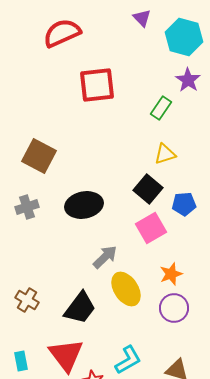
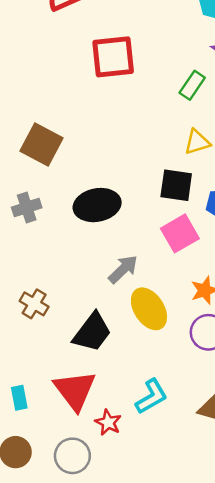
black square: (148, 189) -> (176, 185), turned -32
brown cross: (27, 300) -> (34, 304), moved

